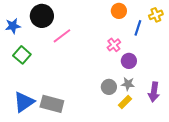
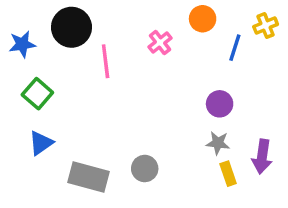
pink line: (62, 36) -> (106, 61), turned -60
pink cross: (114, 45) -> (160, 43), moved
gray circle: (109, 87) -> (145, 169), moved
blue triangle: (24, 102) -> (41, 143), moved, size x0.7
yellow rectangle: (125, 102) -> (228, 174), moved, turned -64

